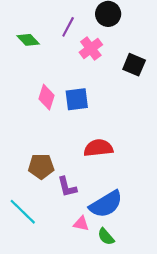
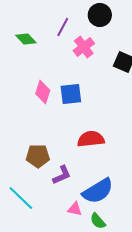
purple L-shape: (67, 187) -> (62, 175), turned -100

